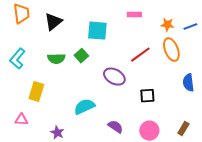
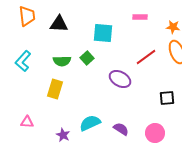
black triangle: (53, 22) -> (59, 24), turned 42
yellow rectangle: (36, 92) -> (55, 89), moved
black square: (147, 96) -> (167, 98), moved
cyan semicircle: (84, 107) -> (90, 123), moved

